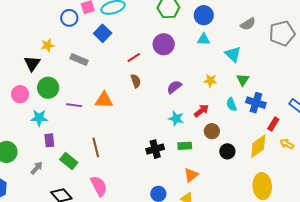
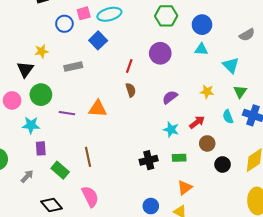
red line: (134, 58) -> (129, 66), turned -40
gray rectangle: (79, 59) -> (73, 67), turned -36

